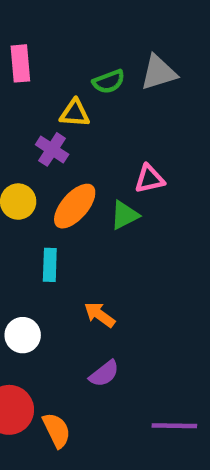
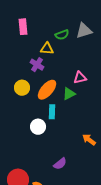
cyan rectangle: (50, 265) -> (52, 112), moved
orange arrow: (100, 315) -> (89, 140), moved
white circle: (23, 335) -> (38, 127), moved

